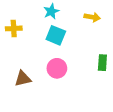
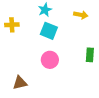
brown triangle: (23, 79) -> (20, 83), moved

